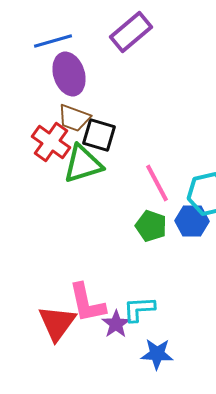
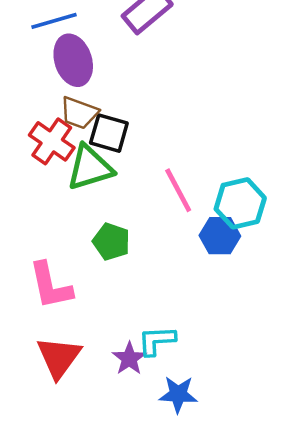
green pentagon: (151, 226) -> (111, 242), moved
pink L-shape: (87, 303) -> (51, 286), moved

